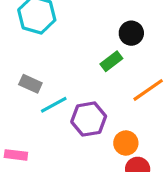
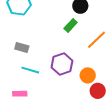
cyan line: (54, 105) -> (30, 70), moved, turned 54

